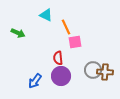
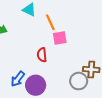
gray circle: (93, 70) -> (79, 81), moved
purple circle: (61, 76) -> (36, 85), moved

